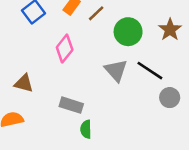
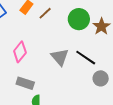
green circle: (128, 32) -> (79, 19), moved
pink diamond: (65, 49) -> (20, 52), moved

